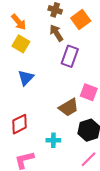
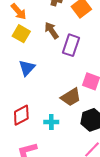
brown arrow: (56, 33) -> (52, 30), moved
cyan cross: (53, 140) -> (51, 122), moved

